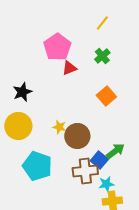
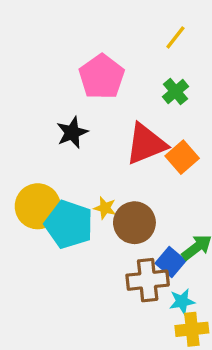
red triangle: (69, 68) -> (146, 144), moved, size x1.8
black star: (22, 92) -> (72, 133), moved
cyan pentagon: (37, 166) -> (69, 224), moved

